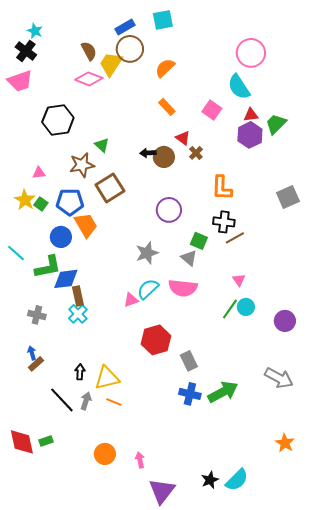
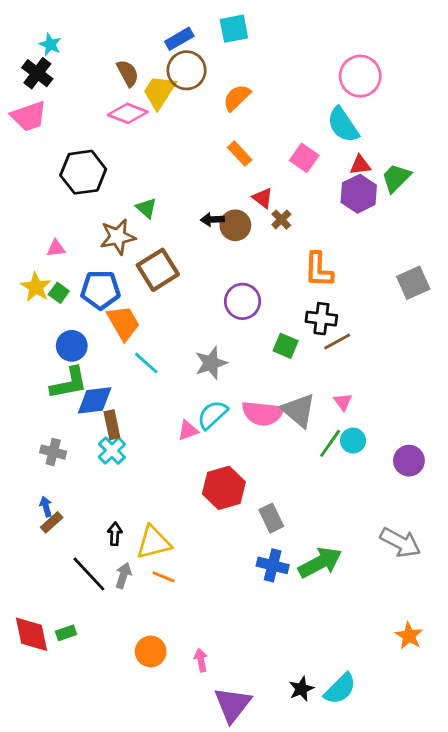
blue circle: (61, 237) -> (72, 346), moved
cyan line: (16, 253) -> (146, 363), moved
gray triangle: (189, 258) -> (298, 410), moved, size x1.5

